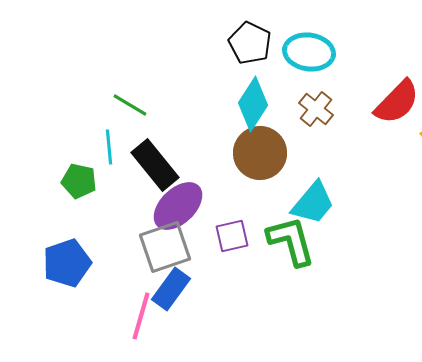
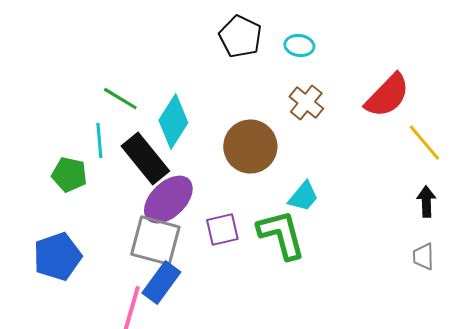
cyan ellipse: (309, 52) -> (299, 46), size x0.6
cyan diamond: (253, 104) -> (173, 122), moved
cyan trapezoid: (313, 203) -> (303, 197), size x0.7
gray square: (165, 247) -> (155, 241), turned 34

